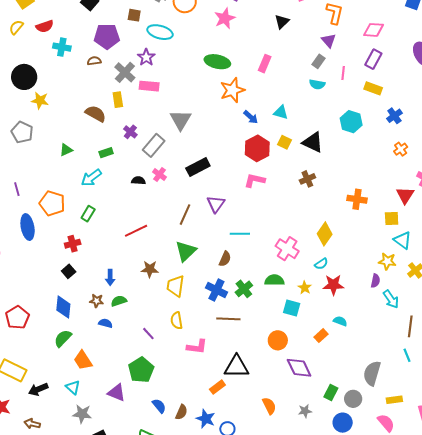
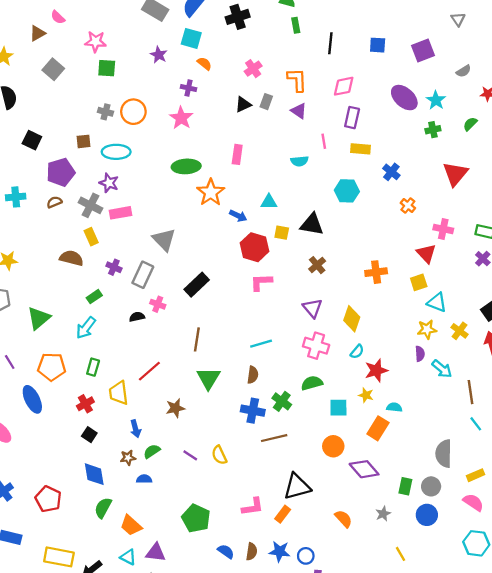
black triangle: (282, 22) -> (243, 105), turned 35
gray rectangle: (318, 61) -> (266, 102), moved
green triangle: (66, 150) -> (39, 318), moved, size x1.6
purple triangle: (216, 204) -> (312, 308), moved
yellow trapezoid: (176, 286) -> (119, 393), moved
yellow star: (305, 288) -> (366, 395), moved
purple line: (148, 334) -> (190, 455), moved
orange rectangle: (321, 336) -> (378, 428), size x1.5
pink L-shape: (197, 347) -> (253, 507), moved
purple triangle: (117, 393) -> (156, 553), moved

